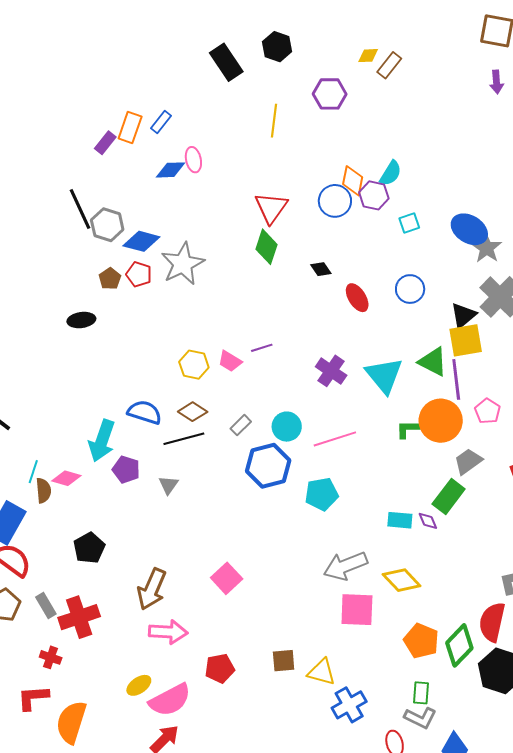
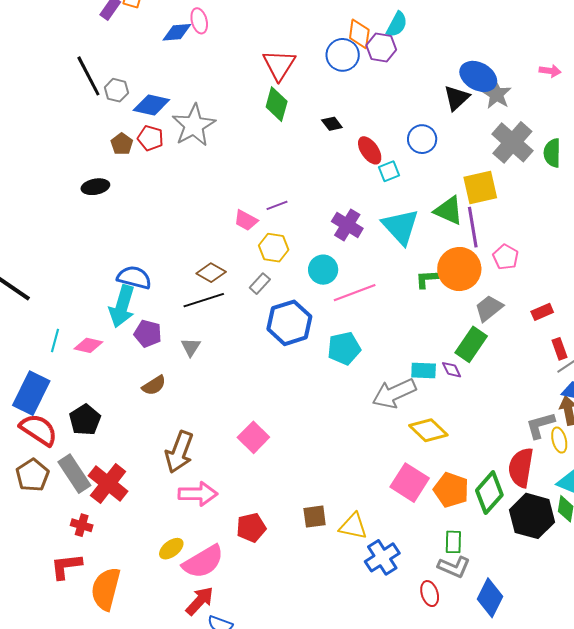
cyan square: (409, 223) -> (389, 171), moved
gray hexagon: (107, 225) -> (116, 90), size x0.7
black triangle: (463, 315) -> (457, 98), moved
yellow hexagon: (194, 365) -> (274, 248), moved
blue semicircle: (145, 412) -> (134, 277), moved
cyan circle: (287, 427) -> (323, 270), moved
brown semicircle: (43, 491) -> (154, 385), moved, turned 65
black pentagon: (89, 548) -> (85, 420), moved
gray arrow: (345, 566) -> (394, 393), moved
gray rectangle: (46, 605) -> (74, 474), size x1.5
pink square: (357, 610) -> (410, 483), moved, turned 33
red cross: (79, 617) -> (108, 483), turned -30

